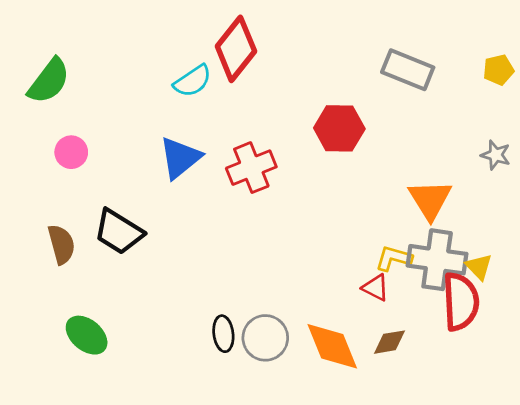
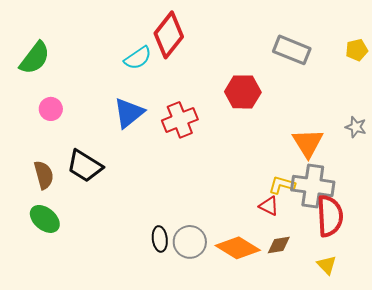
gray star: (496, 155) -> (356, 127), moved
yellow triangle: (479, 267) -> (327, 265), moved
green ellipse: (87, 335) -> (45, 219), moved
orange diamond: (332, 346) -> (238, 248), turned -36

